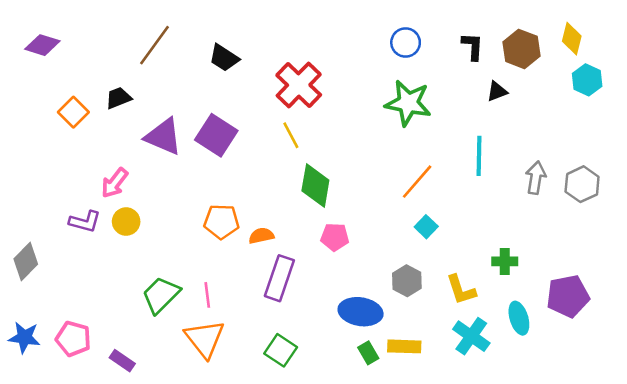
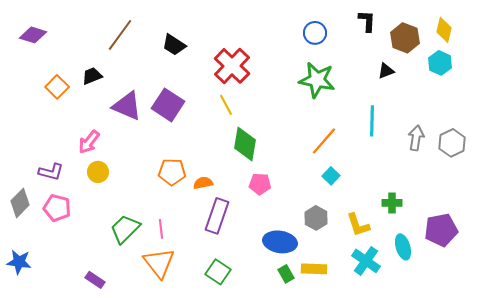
black L-shape: (473, 46) -> (367, 21), moved
cyan hexagon: (587, 80) -> (440, 63), moved
purple L-shape: (85, 222) -> (51, 172), moved
pink pentagon: (73, 339) -> (57, 208), moved

